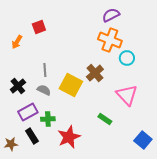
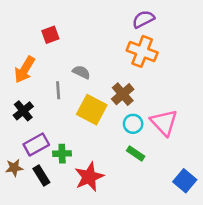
orange arrow: (17, 42) -> (25, 70), moved, size x1.5
cyan circle: (127, 58) -> (133, 124), moved
gray semicircle: (44, 90) -> (81, 72), moved
brown star: (11, 144) -> (14, 168), moved

